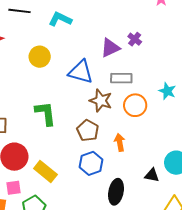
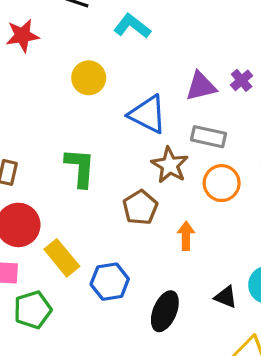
blue hexagon: (91, 163) -> (110, 282), moved

